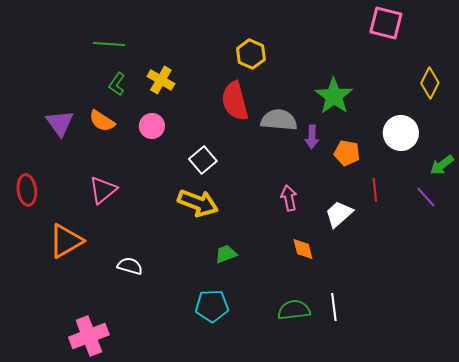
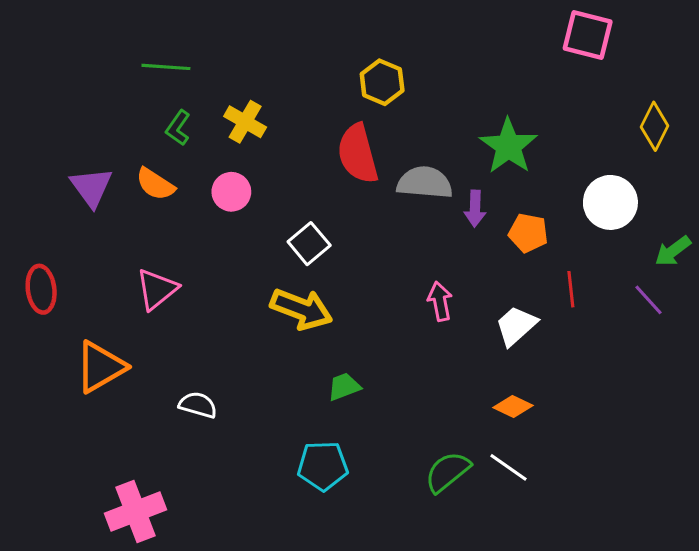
orange diamond: (303, 249) -> (513, 406), moved, turned -50
white line: (334, 307) -> (508, 467), turned -48
green semicircle: (294, 310) -> (448, 472), turned -32

